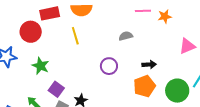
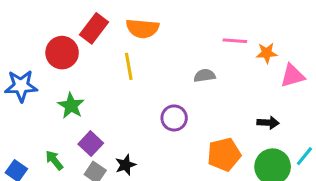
red rectangle: (50, 13) -> (94, 28), turned -48
pink triangle: (187, 46) -> (292, 76), moved
black arrow: (149, 65) -> (268, 123), moved

